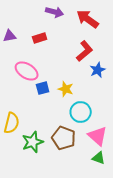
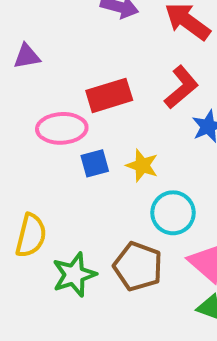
red rectangle: (40, 38) -> (109, 95), moved, size x1.5
pink ellipse: (27, 71) -> (62, 128), turned -35

